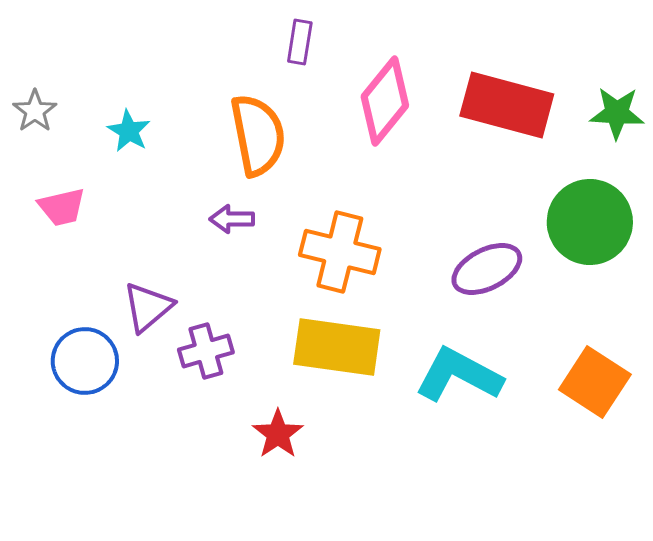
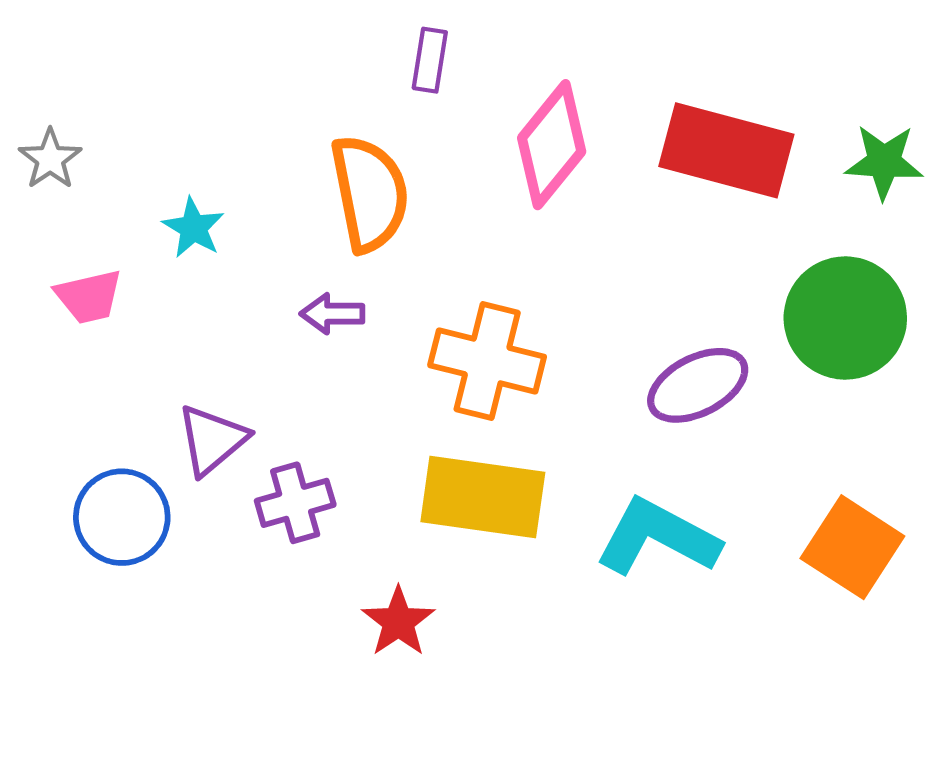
cyan star: (129, 131) -> (193, 228), moved

